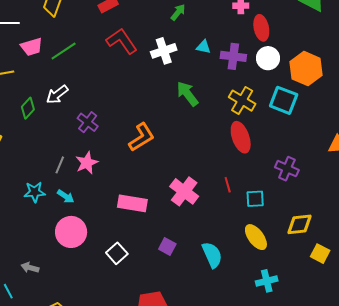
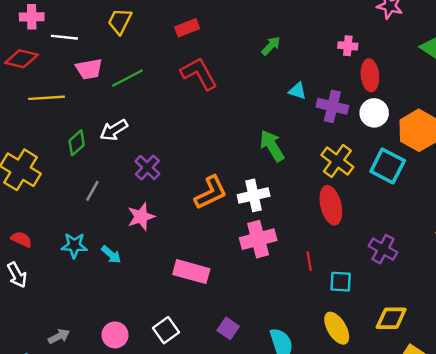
white cross: (164, 51) -> (254, 195), moved
gray line: (60, 165) -> (92, 191), moved
pink cross: (184, 191) -> (258, 239), moved, turned 32
pink circle: (71, 232) -> (115, 335), moved, size x0.7
gray arrow: (30, 268) -> (59, 336), turned 132

